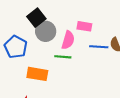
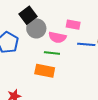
pink semicircle: (68, 40) -> (57, 37), turned 84
orange rectangle: (37, 74) -> (45, 71), moved

